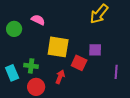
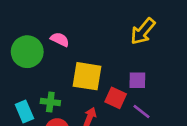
green circle: (14, 29) -> (27, 52), size x1.5
purple line: (116, 72) -> (141, 112), moved, turned -56

